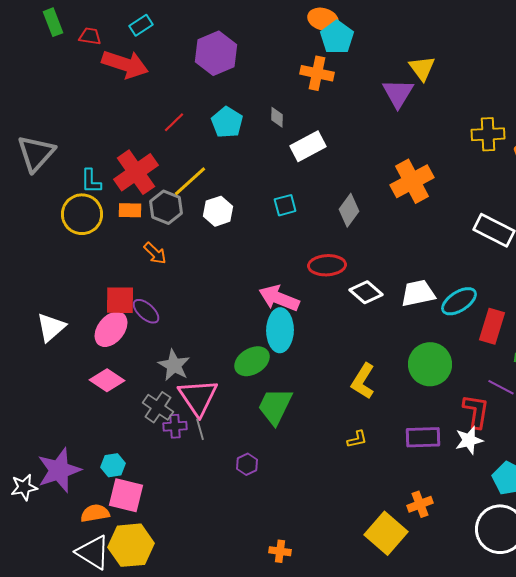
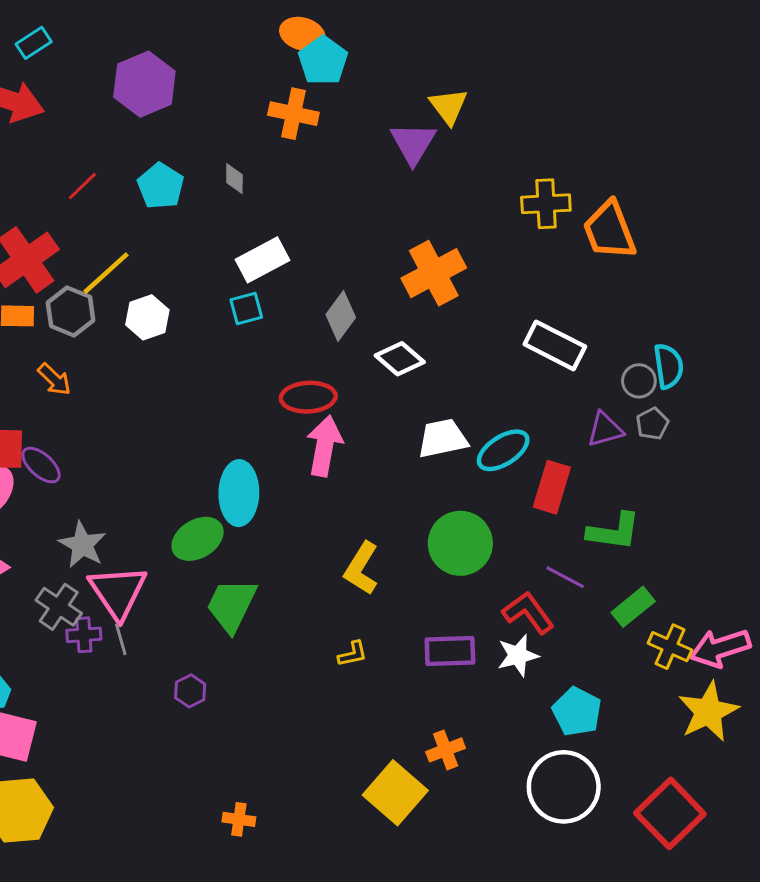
white rectangle: (308, 146) -> (262, 260), moved
white diamond: (366, 292) -> (400, 359), moved
pink arrow: (279, 298) -> (324, 446), moved, turned 78
red L-shape: (476, 411) -> (528, 613), turned -45

